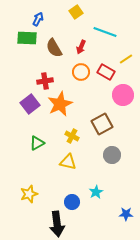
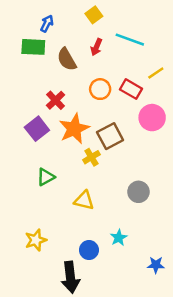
red arrow: (81, 47) -> (96, 47), moved
red cross: (45, 81) -> (56, 100), turned -35
brown square: (102, 124) -> (110, 136), moved
yellow cross: (72, 136) -> (91, 157), moved, turned 32

